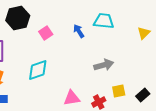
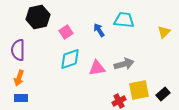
cyan diamond: (38, 70) -> (70, 59), moved
yellow square: (119, 91) -> (139, 90), size x1.5
pink triangle: (72, 98) -> (97, 68), moved

